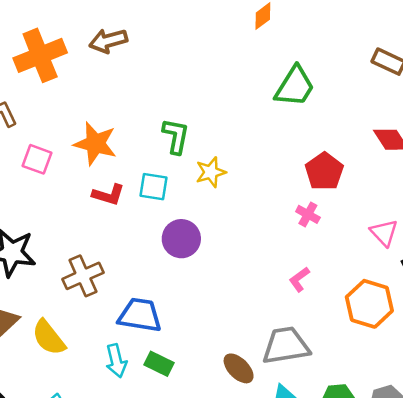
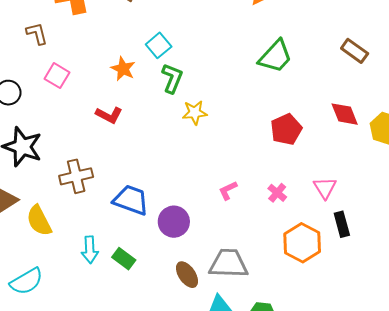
orange star: (95, 144) -> (123, 69), moved, size x0.7
cyan square: (154, 187) -> (159, 45), moved, turned 30
pink cross: (308, 214) -> (277, 193), moved
purple circle: (181, 239) -> (174, 222), moved
pink L-shape: (299, 279) -> (228, 190), moved
blue trapezoid: (140, 315) -> (131, 200), moved

